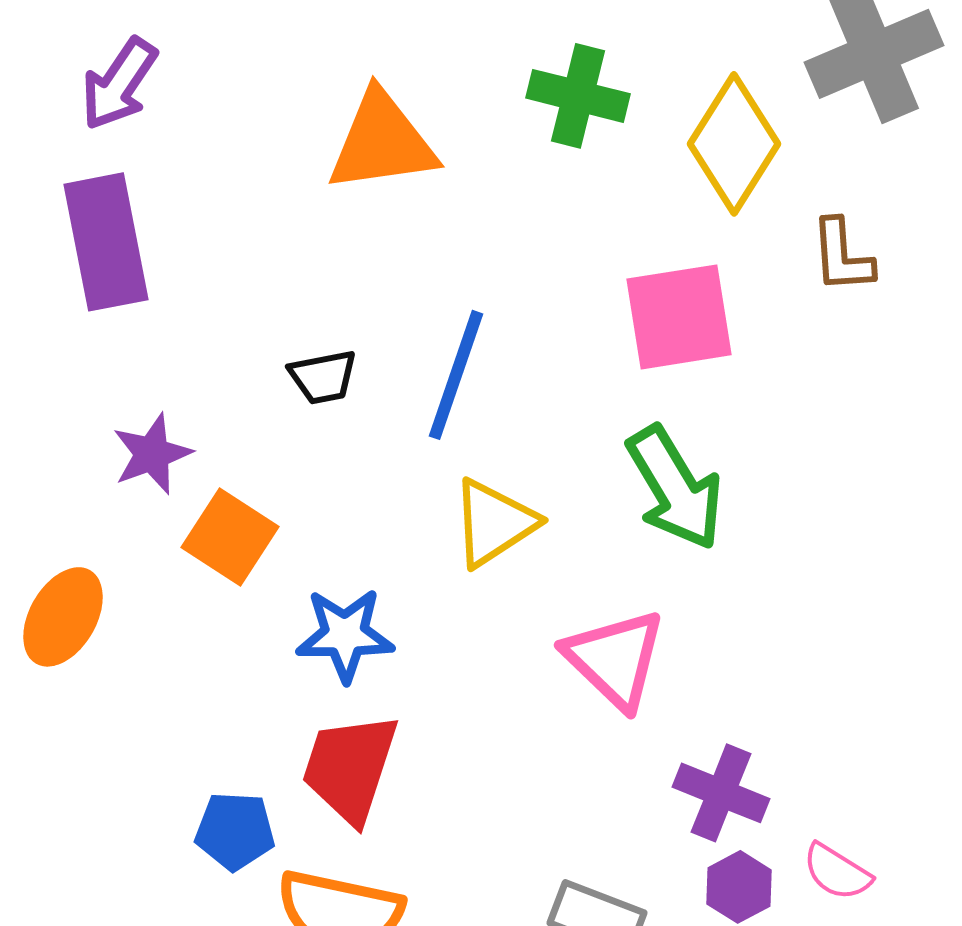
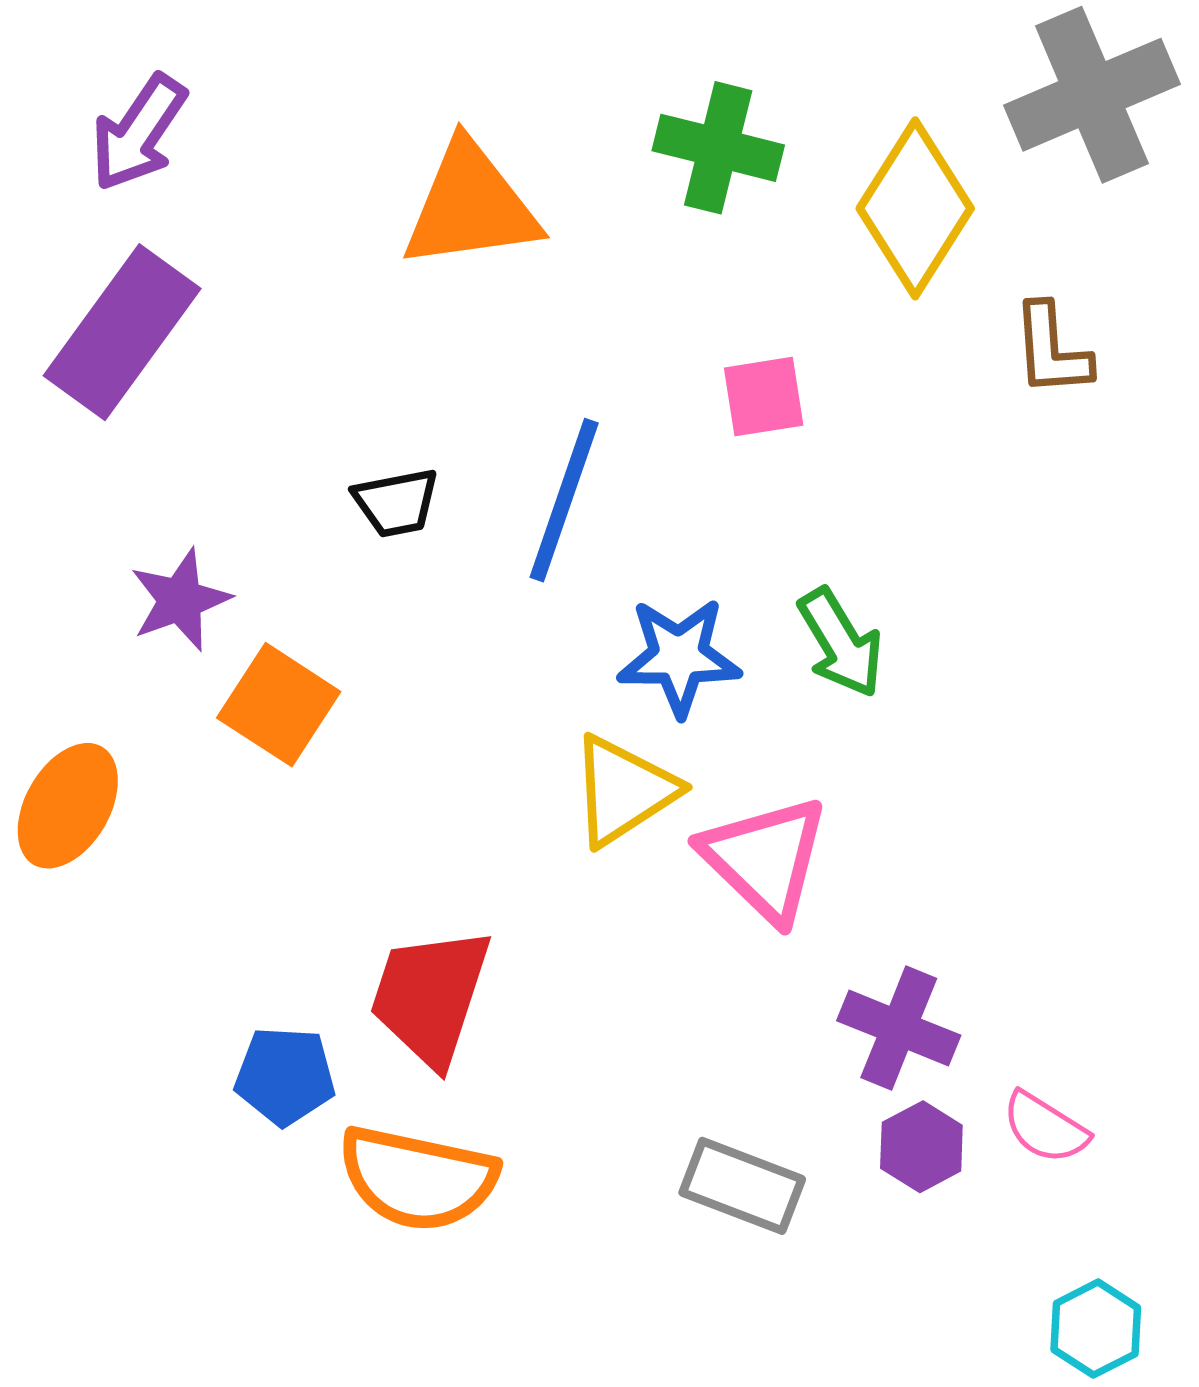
purple rectangle: (106, 242) -> (122, 332), turned 47
pink square: (679, 317) -> (764, 397), moved, size x0.6
green arrow: (675, 488) -> (841, 643), size x0.7
yellow triangle: (494, 523) -> (623, 791), moved
blue star: (345, 635) -> (679, 657), moved

